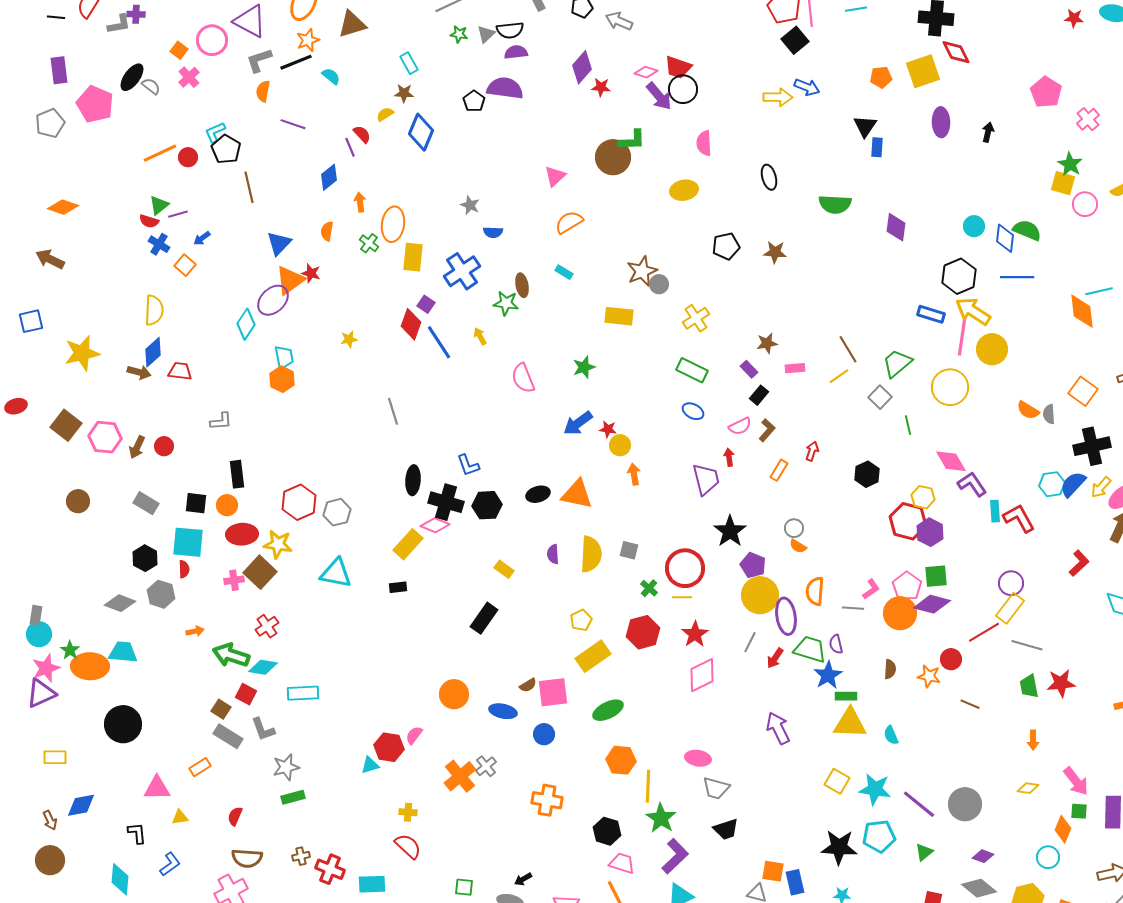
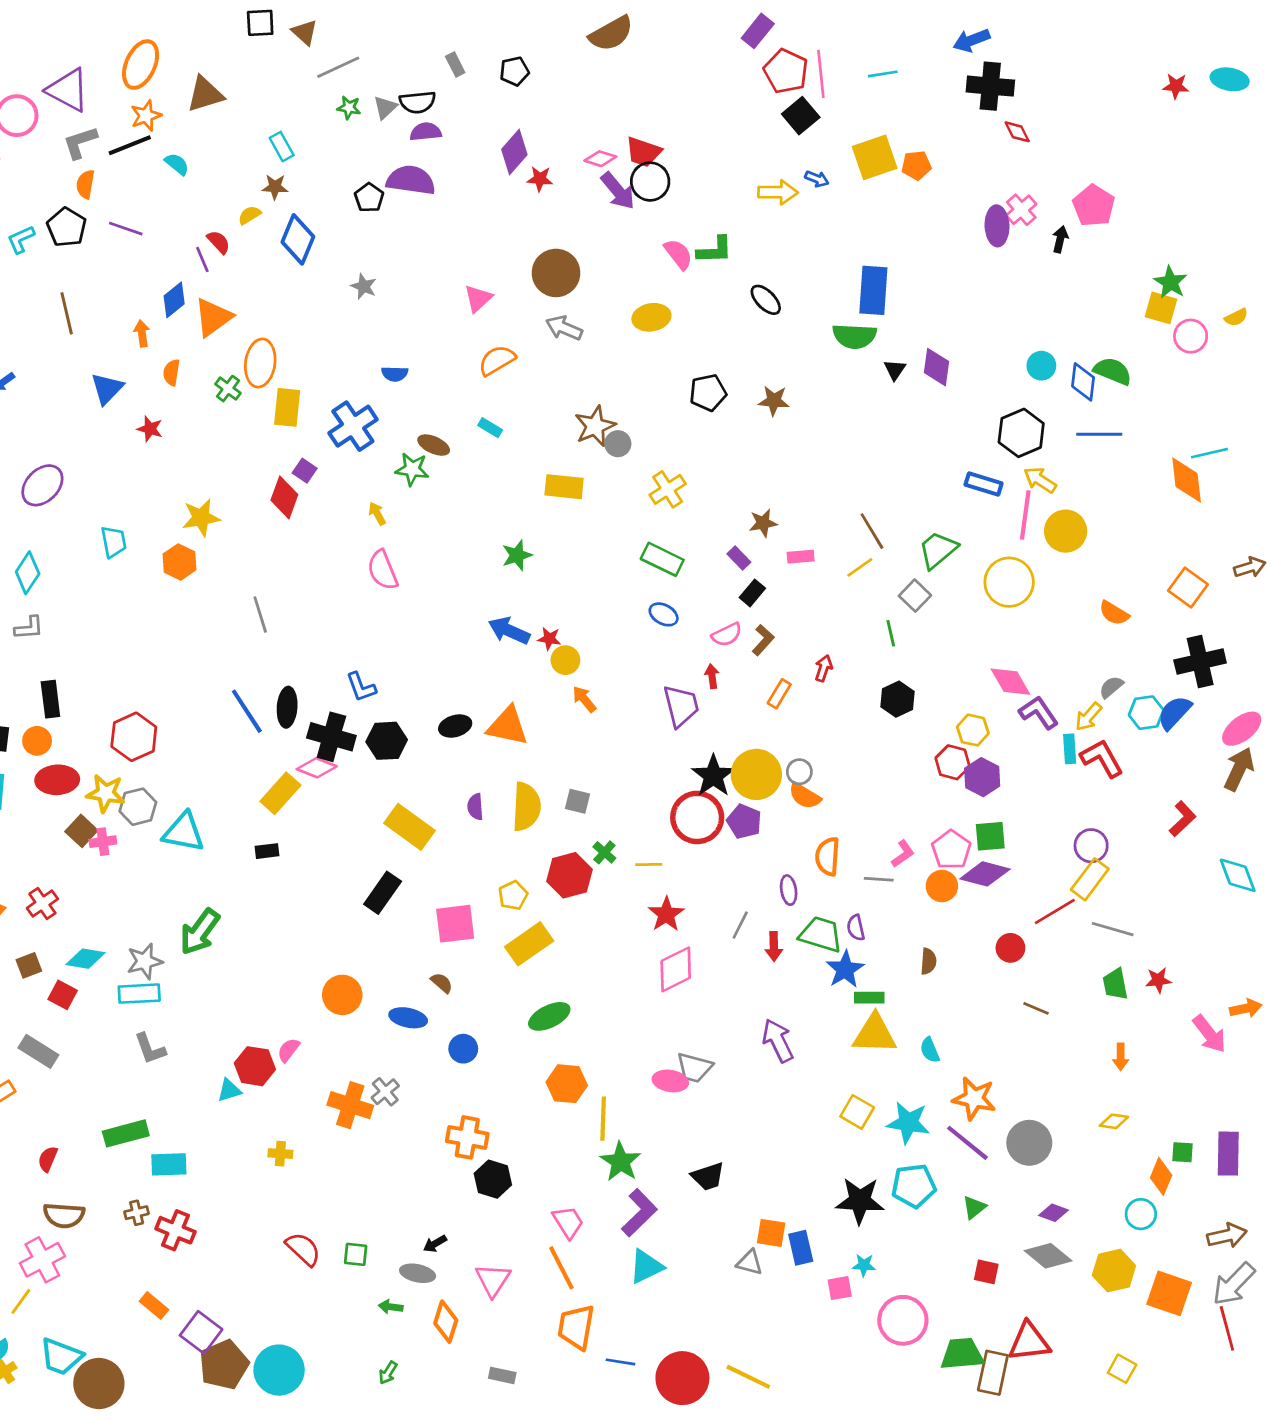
gray arrow: (619, 21) -> (564, 328), moved
red diamond: (956, 52) -> (1017, 132), size x0.7
yellow square: (923, 71) -> (875, 157), moved
blue arrow: (807, 87) -> (817, 179), size x0.7
pink pentagon: (1046, 92) -> (1094, 206), moved
pink cross: (1088, 119) -> (1021, 210), moved
black triangle: (865, 126) -> (895, 370), moved, size x0.7
green L-shape: (632, 140) -> (715, 250), moved
pink semicircle: (704, 143) -> (678, 254), turned 145
blue rectangle: (877, 147) -> (873, 290), moved, size x1.8
black pentagon: (226, 149) -> (67, 227), moved
black ellipse: (769, 177) -> (766, 300), turned -30
orange arrow: (360, 202) -> (142, 333), moved
gray star: (470, 205) -> (364, 286), moved
orange triangle: (290, 280) -> (213, 317), moved
brown ellipse: (522, 285) -> (434, 445), turned -55
purple ellipse: (273, 300) -> (42, 485), moved
yellow arrow: (973, 311) -> (1040, 480), size x0.7
cyan diamond: (246, 324) -> (28, 573), moved
yellow star: (349, 339) -> (201, 518), size x1.6
blue line: (439, 342) -> (247, 711), moved
pink semicircle: (523, 378) -> (383, 570), moved
orange hexagon: (282, 379) -> (180, 562), moved
gray semicircle: (1049, 414) -> (1111, 687), moved, turned 54
blue arrow: (578, 423) -> (509, 631), turned 60
green line: (908, 425) -> (891, 633), moved
orange arrow: (634, 474) -> (584, 699), turned -30
yellow arrow: (1101, 487) -> (1088, 717), moved
gray hexagon: (337, 512) -> (138, 807), moved
red hexagon: (908, 521) -> (953, 762), size x0.7
orange semicircle: (798, 546) -> (805, 796), size x1.4
red circle: (685, 568) -> (697, 817), moved
yellow rectangle: (504, 569) -> (409, 827), size x1.8
brown square: (260, 572) -> (81, 831), size x0.7
pink cross: (234, 580) -> (103, 842), moved
yellow circle: (760, 595) -> (756, 774), moved
orange circle: (900, 613) -> (942, 886), size x0.7
purple ellipse: (786, 616) -> (789, 890), size x0.6
red cross: (267, 626) -> (42, 904), moved
red hexagon: (643, 632) -> (569, 875), moved
green arrow: (231, 655) -> (200, 932), moved, turned -72
red arrow: (775, 658) -> (774, 947), turned -35
orange star: (929, 676) -> (974, 1098), moved, size x1.4
red star: (1061, 683) -> (1158, 980), size x0.7
brown semicircle: (528, 685) -> (442, 983), turned -108
pink square: (553, 692) -> (455, 924), moved
brown square: (221, 709) -> (29, 965), moved, turned 36
gray L-shape: (263, 729) -> (150, 1049), moved
gray star: (286, 767) -> (145, 961), moved
orange cross: (460, 776) -> (350, 1105), turned -32
pink arrow: (1076, 781) -> (1209, 1034), moved
gray trapezoid: (716, 788) -> (694, 1068), moved
green rectangle: (293, 797) -> (126, 1133), size x1.4
black hexagon: (607, 831) -> (493, 1179), moved
red semicircle: (408, 846) -> (303, 1249), moved
pink trapezoid: (622, 863) -> (568, 1222), turned 40
cyan rectangle: (372, 884) -> (169, 1164), moved

